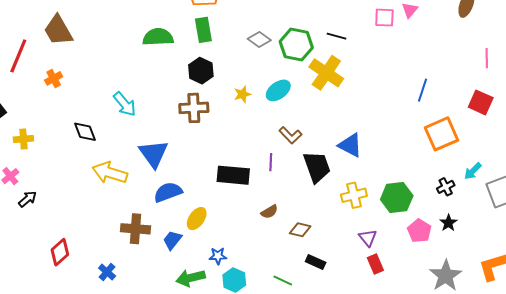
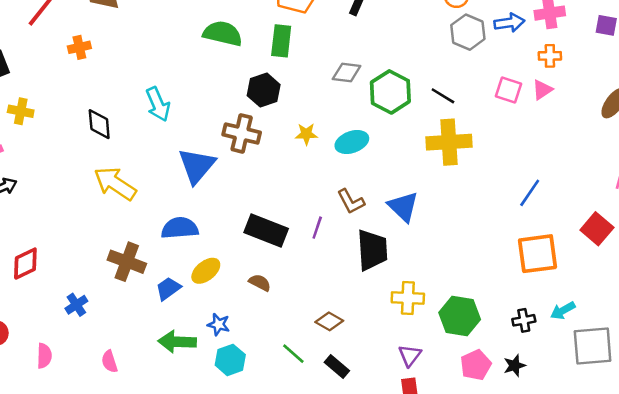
gray diamond: (259, 40) -> (347, 73), turned -45
yellow cross: (326, 73) -> (449, 142), moved, turned 36
blue triangle: (350, 145) -> (403, 207), moved
blue triangle: (154, 154) -> (197, 166), moved
brown semicircle: (269, 212) -> (260, 283), moved, turned -138
green line: (283, 281) -> (293, 354), moved

